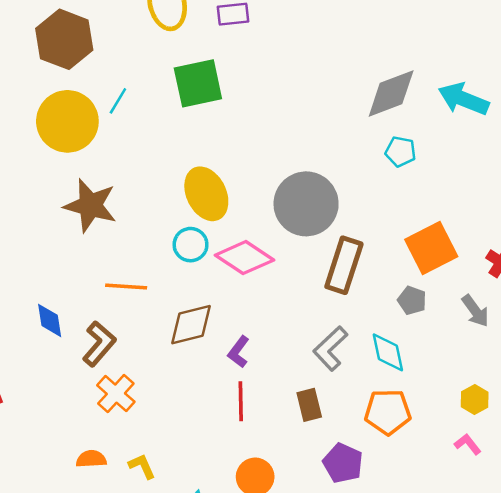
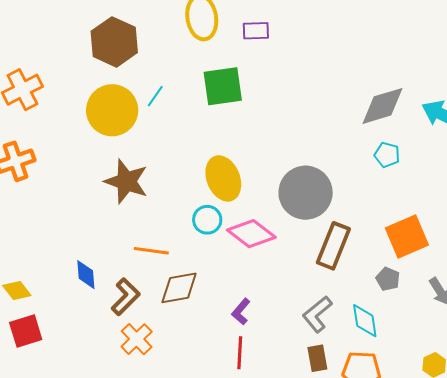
brown diamond: (191, 325) -> (179, 288), moved
brown rectangle: (309, 405) -> (317, 358), moved

